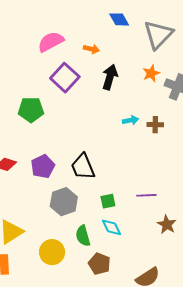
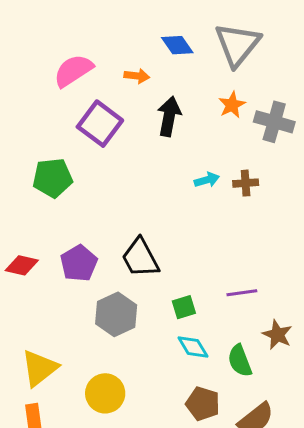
blue diamond: (119, 19) -> (177, 45), moved
green semicircle: (83, 236) -> (240, 361), moved
brown pentagon: (99, 264) -> (203, 404), moved

